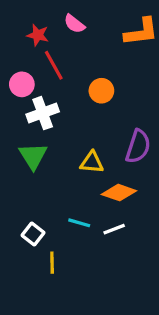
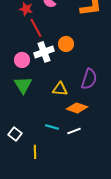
pink circle: (22, 84) -> (22, 60), moved
white cross: (43, 113) -> (44, 52), moved
white square: (33, 234) -> (15, 134), moved

